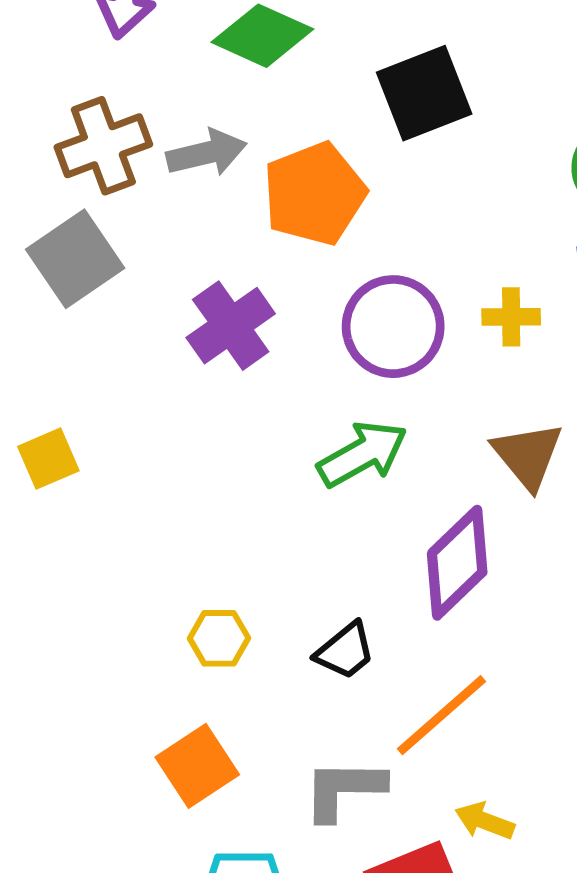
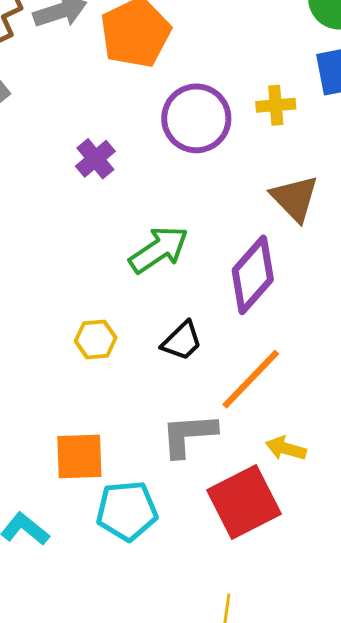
purple cross: (231, 326) -> (95, 159), moved, size x0.7
green arrow: (362, 454) -> (159, 250), moved
orange square: (197, 766) -> (79, 456), moved, turned 36

